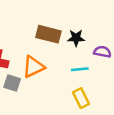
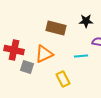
black star: (76, 38) -> (86, 21), moved
yellow rectangle: (81, 98) -> (63, 79), moved

